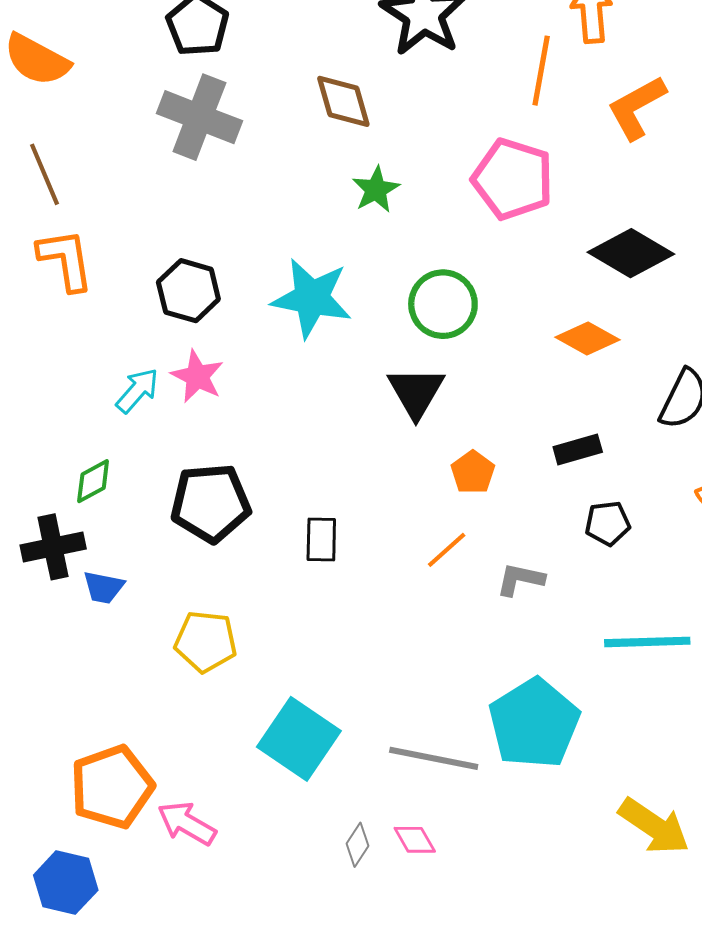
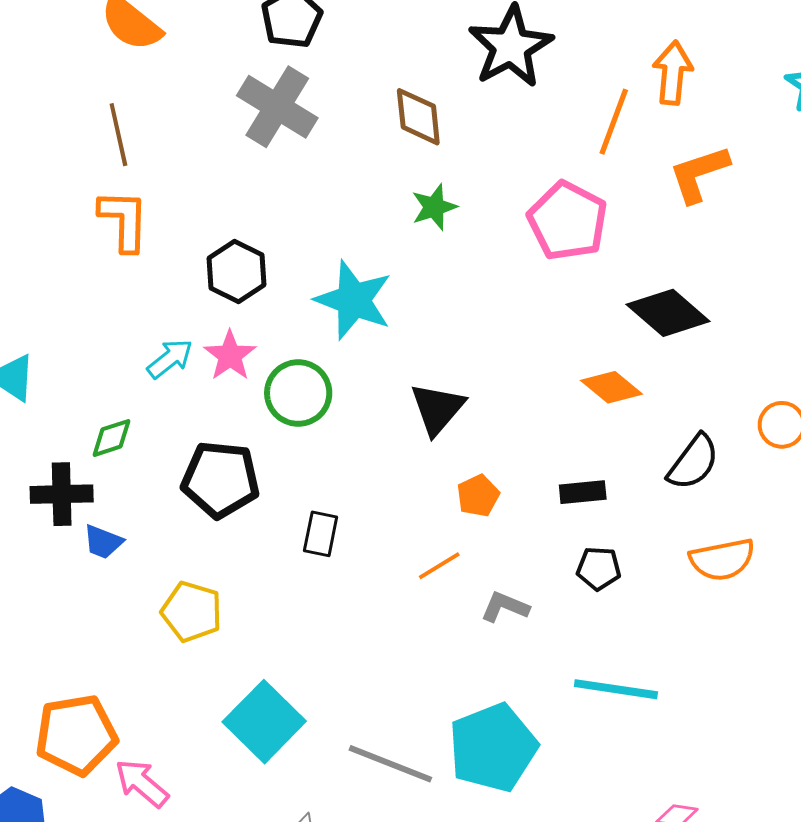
green circle: (443, 304) -> (298, 393), moved

